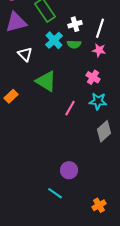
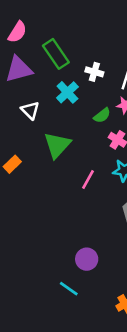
white cross: (75, 24) -> (94, 72), turned 32
green semicircle: (74, 44) -> (102, 115), moved, turned -40
green triangle: (46, 81) -> (57, 145), turned 40

